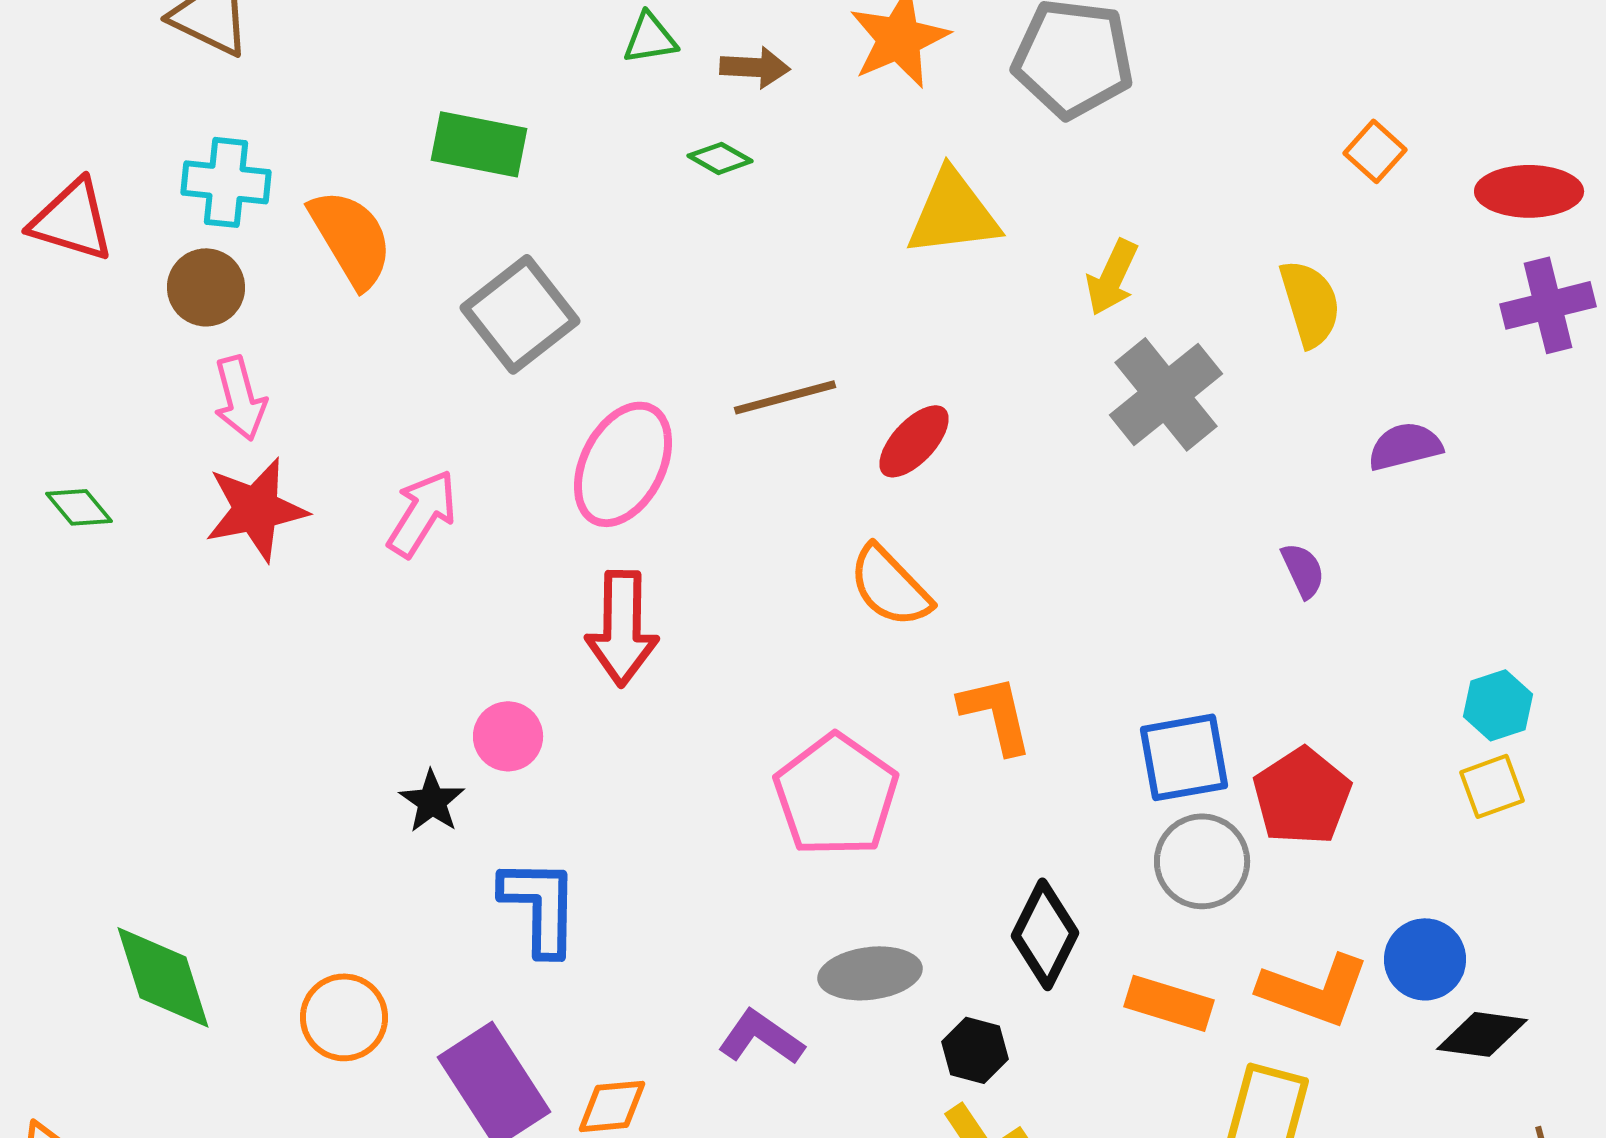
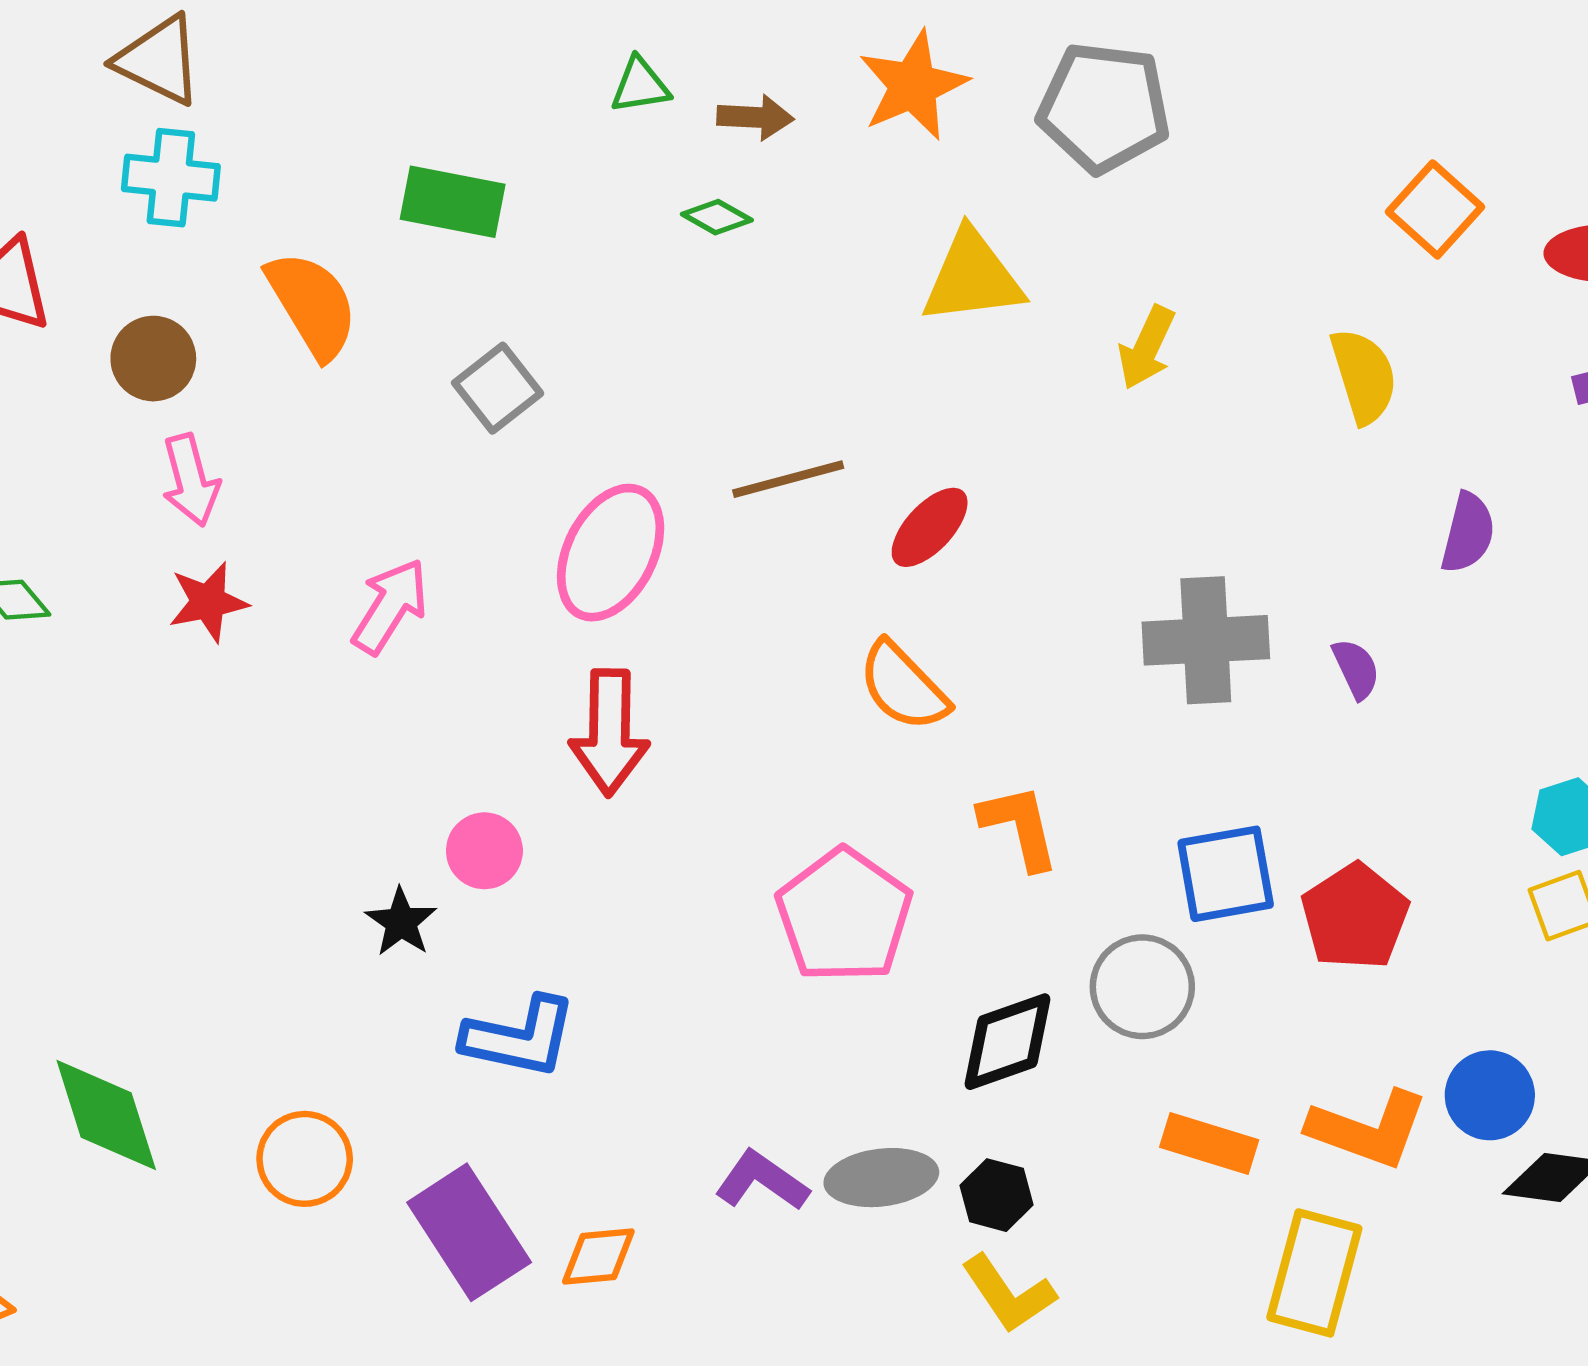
orange square: (1375, 151) -> (1435, 209), size x1.4
cyan cross: (226, 182) -> (171, 178), moved
gray square: (520, 314) -> (498, 388), size x0.7
gray cross: (1166, 394) -> (1206, 640), moved, turned 36
purple semicircle: (1405, 446) -> (1468, 533), turned 118
red star: (256, 509) -> (208, 602), size x0.7
gray circle: (1202, 861) -> (1142, 987), moved
blue L-shape: (540, 906) -> (520, 1037), turned 101
black diamond: (1045, 934) -> (1007, 1042), moved, turned 44
gray ellipse: (870, 973) -> (881, 1178), moved

